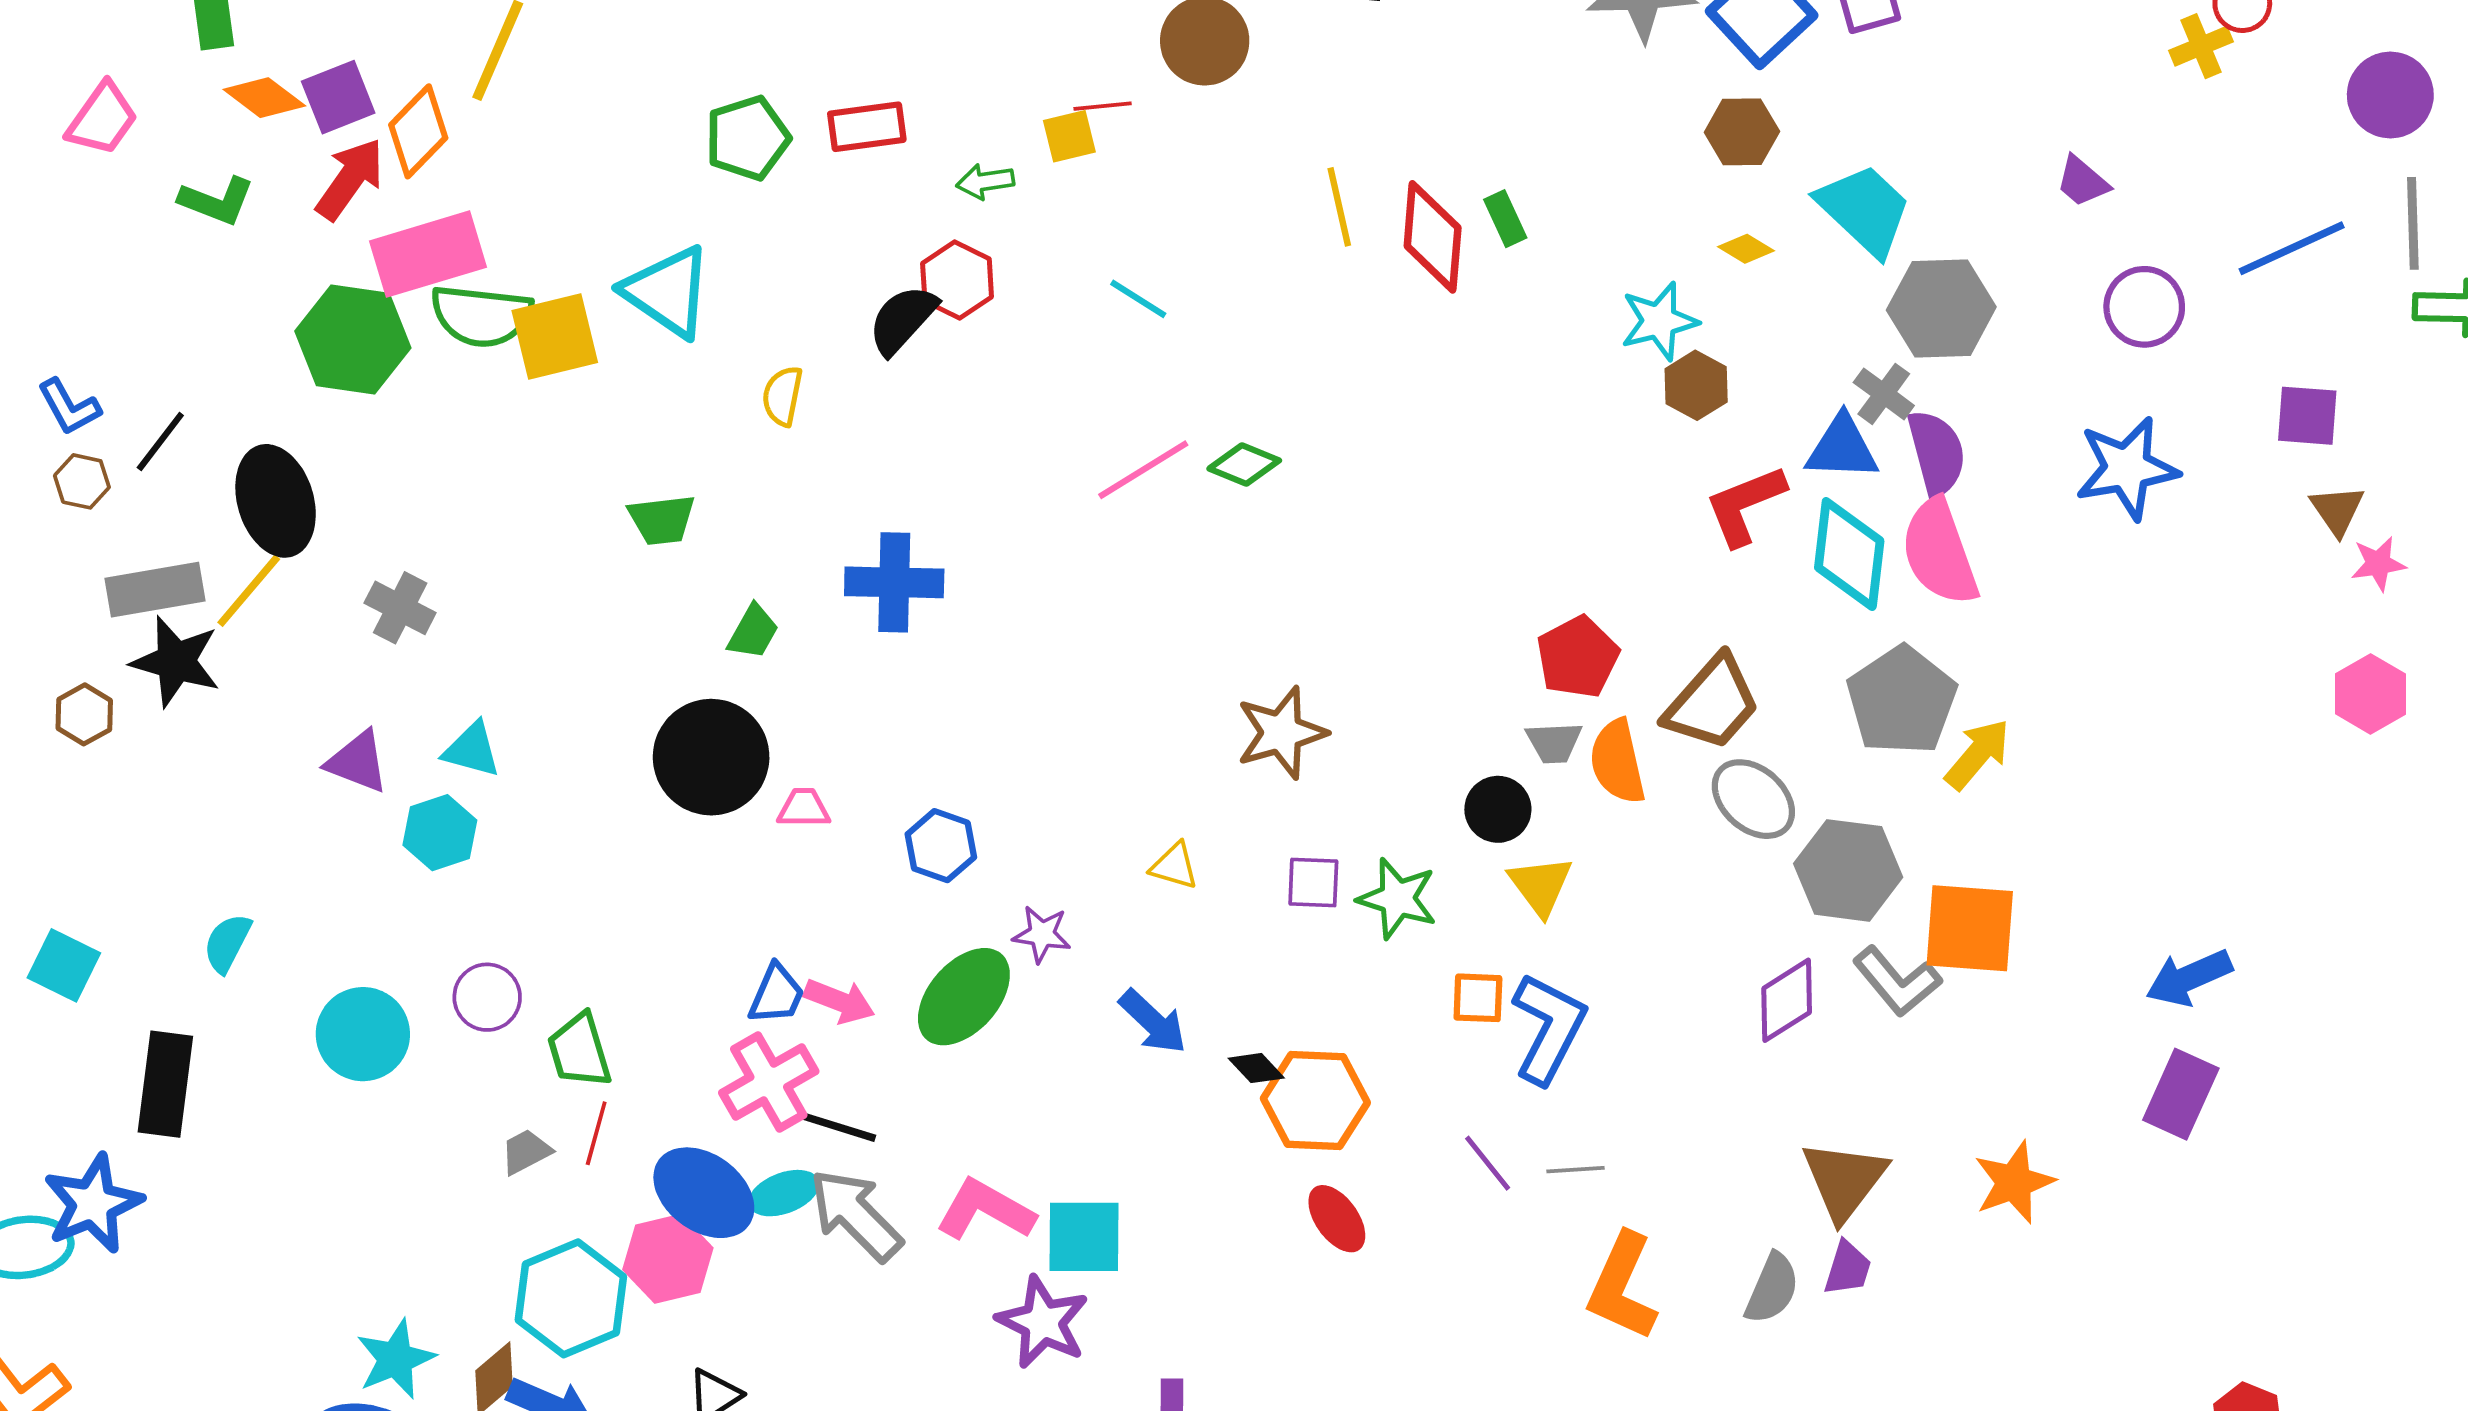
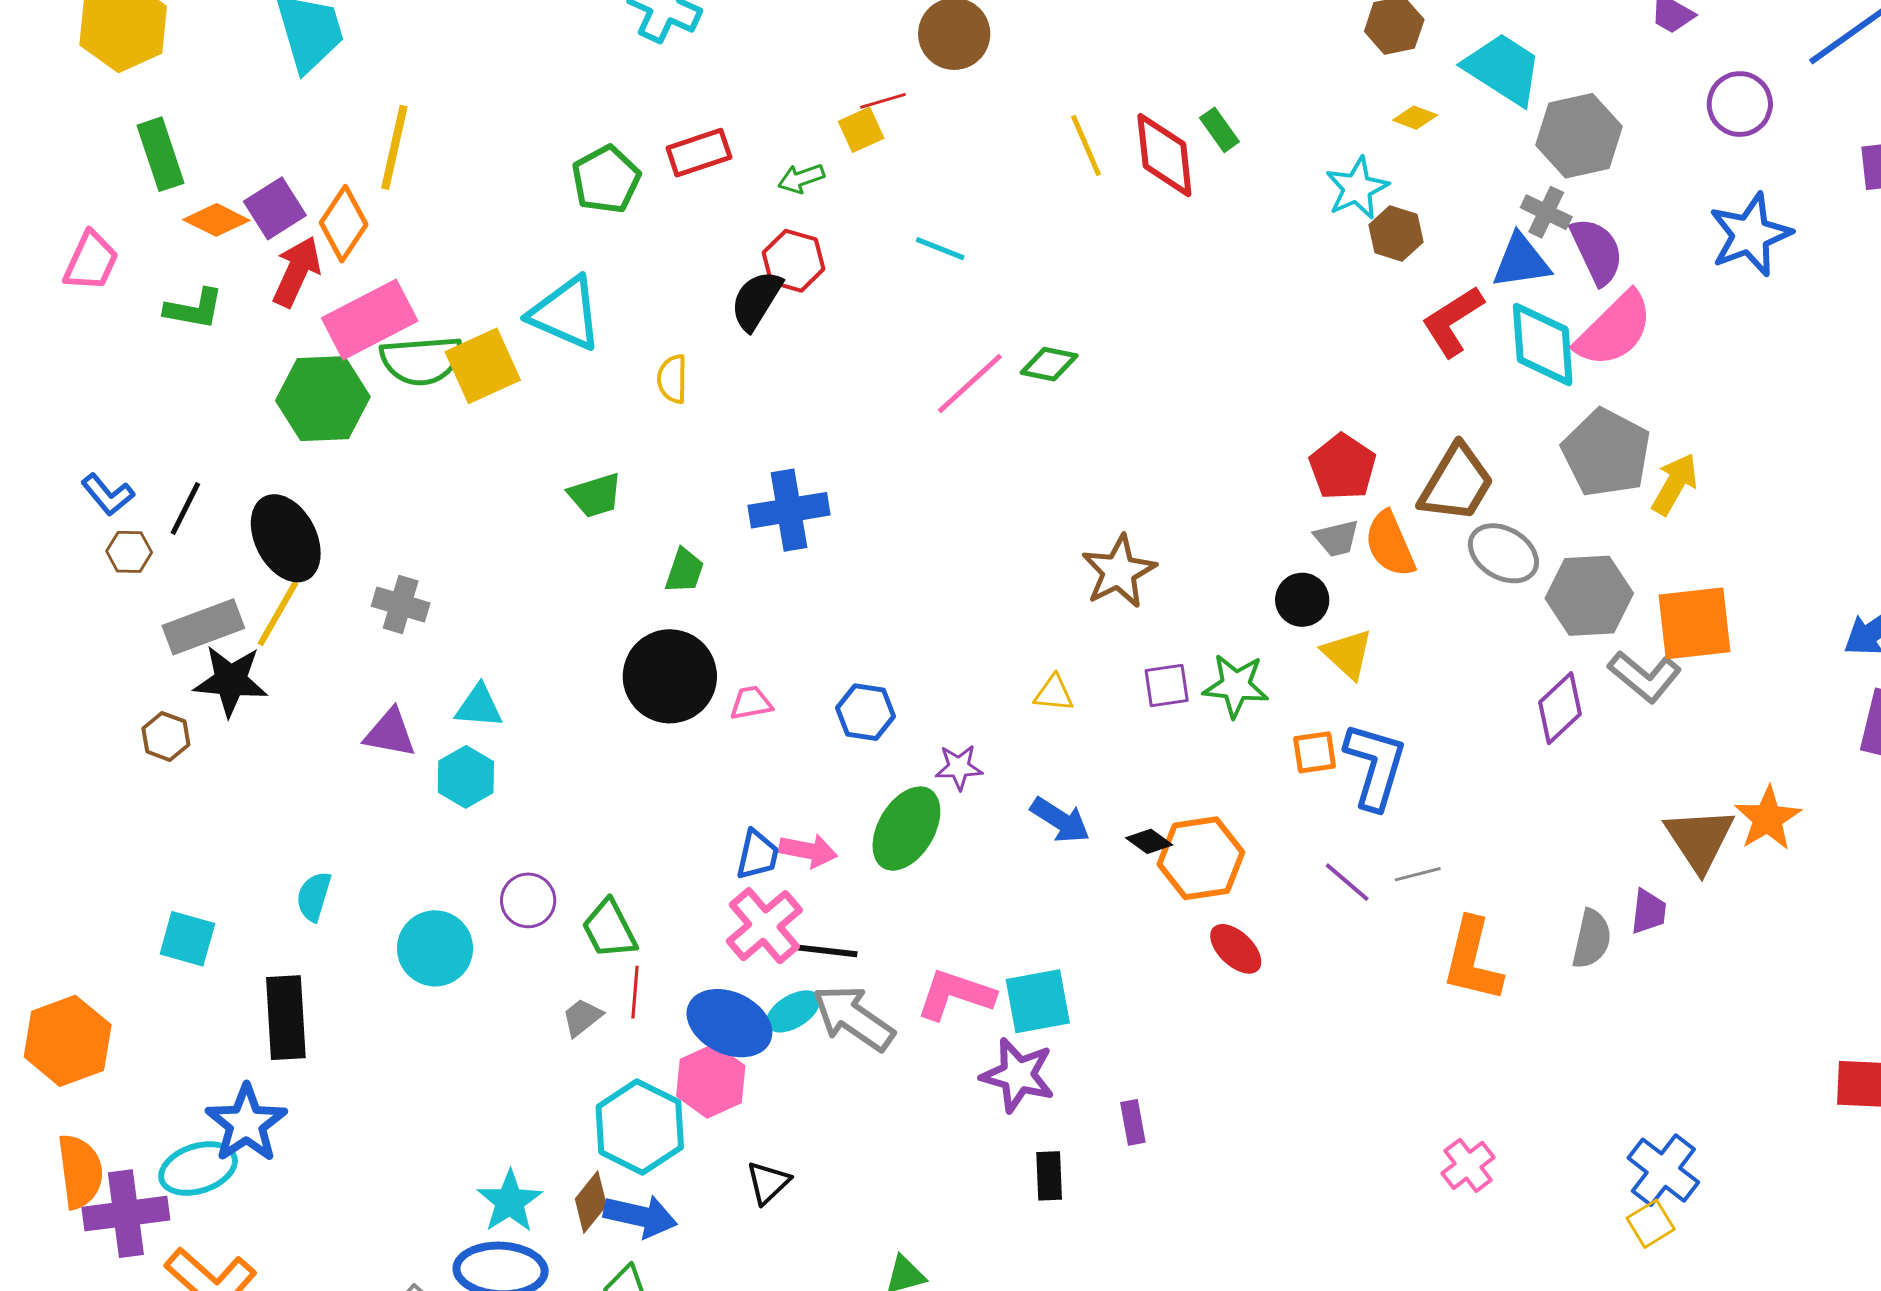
pink semicircle: (1940, 552) -> (1614, 329), turned -104
brown triangle: (1844, 1180) -> (1700, 839), moved

